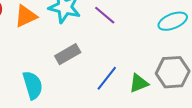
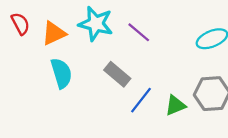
gray rectangle: (68, 54) -> (117, 74), moved, turned 70
cyan semicircle: (33, 85) -> (61, 73), moved

